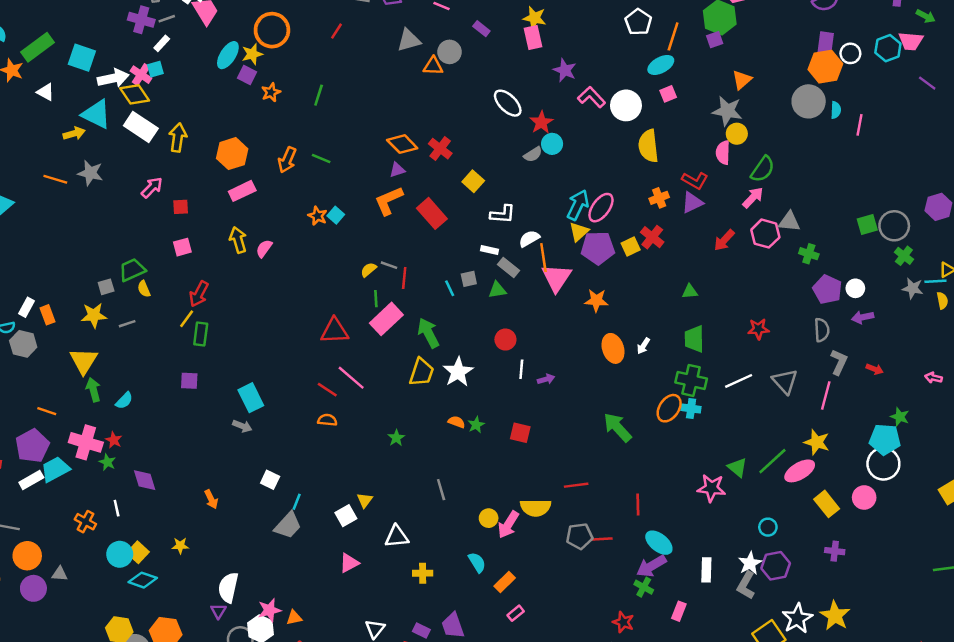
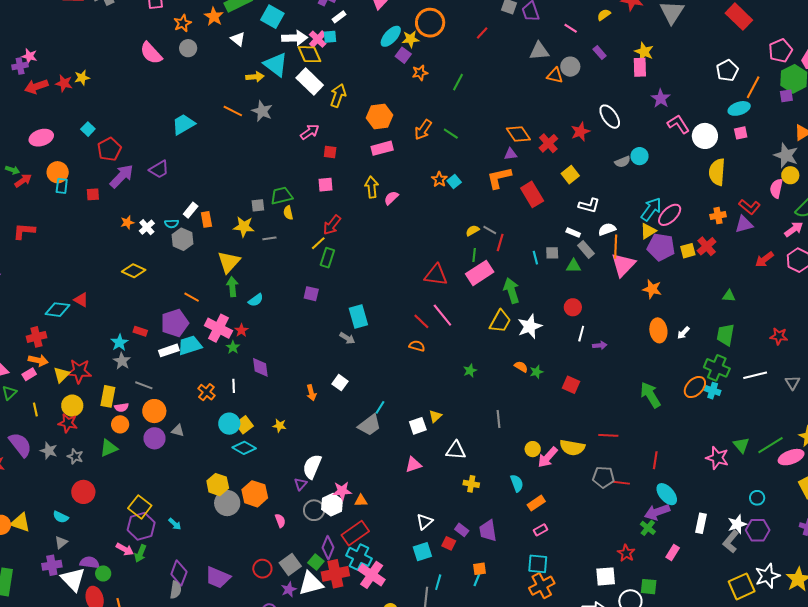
red star: (541, 122) -> (580, 132), moved
gray triangle: (785, 381) -> (792, 383), size x0.7
white square: (270, 480) -> (340, 383), moved

